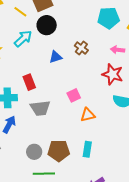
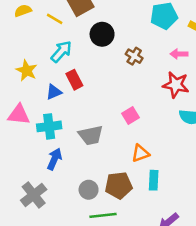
black circle: (47, 25) -> (102, 34), moved
blue triangle: (56, 57) -> (54, 92), moved
red rectangle: (29, 82) -> (74, 80), moved
orange triangle: (88, 115) -> (140, 153), moved

